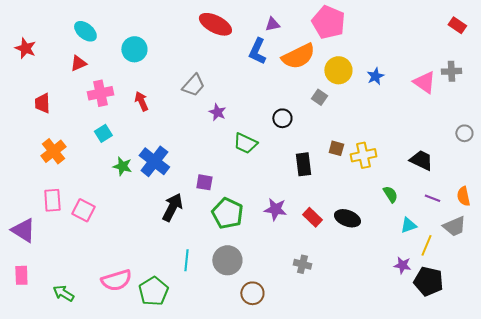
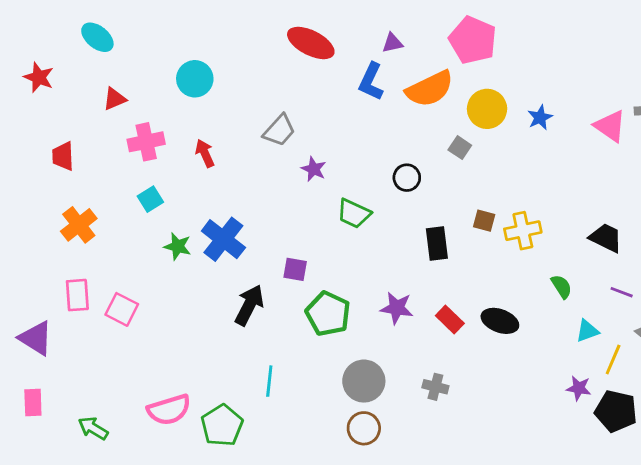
cyan ellipse: (85, 31) -> (97, 37), moved
gray circle: (227, 260) -> (364, 381), moved

